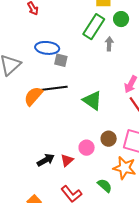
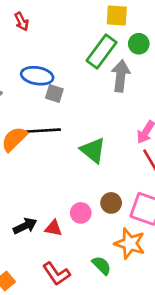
gray arrow: (109, 44) -> (121, 76), size x1.6
red triangle: (67, 160) -> (53, 228), turned 48

